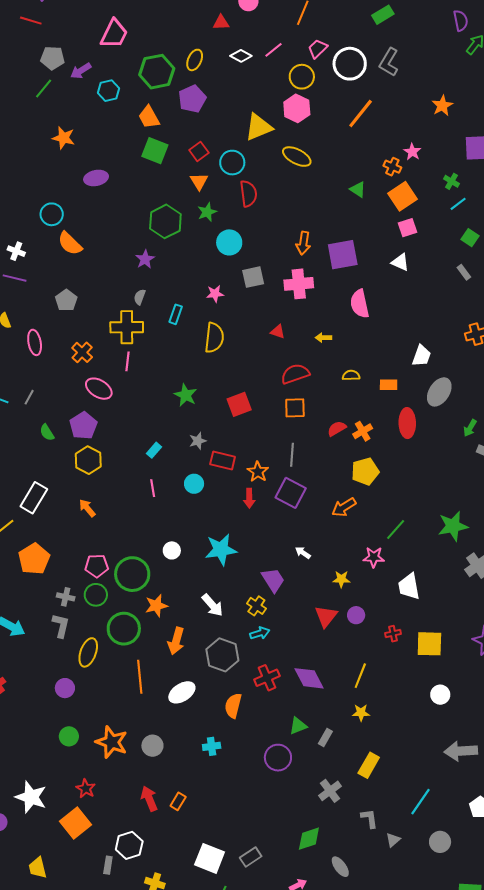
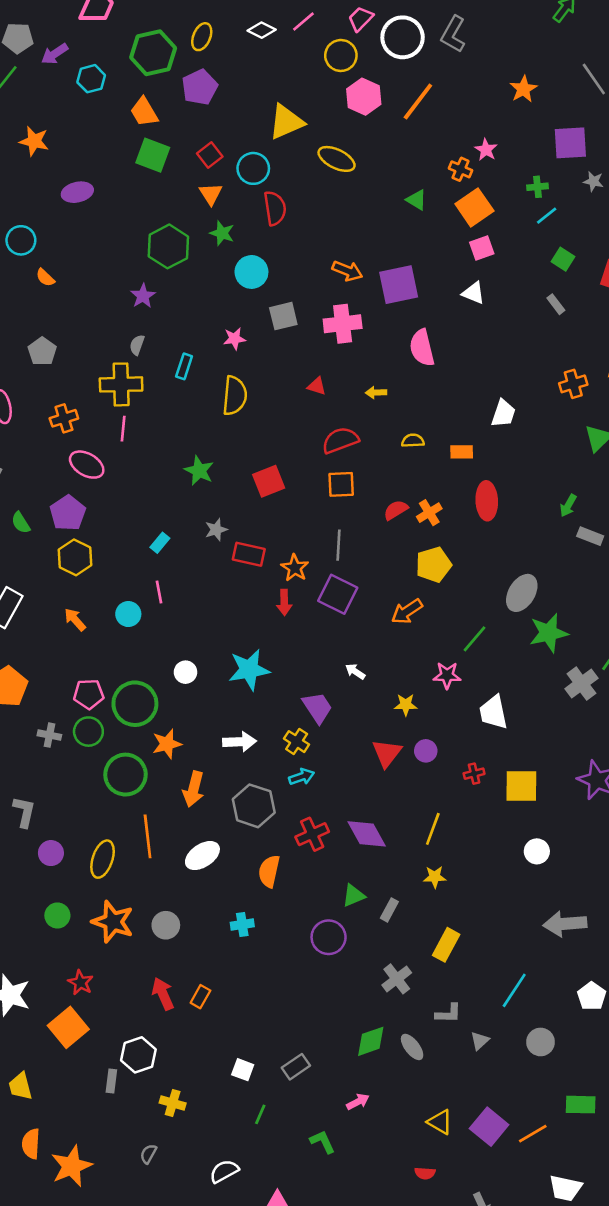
pink hexagon: (297, 108) -> (364, 97), moved
green cross: (452, 181) -> (537, 187), turned -35
green star: (207, 212) -> (222, 233), turned -30
orange semicircle: (70, 243) -> (45, 278), size x0.6
orange arrow: (303, 243) -> (347, 271), turned -75
orange cross: (82, 352) -> (64, 418), turned 30
gray ellipse: (439, 392) -> (522, 593), moved
cyan circle: (194, 484) -> (128, 614), moved
white arrow: (212, 605) -> (240, 742), turned -50
gray L-shape: (61, 626) -> (24, 812), moved
yellow ellipse: (88, 652) -> (103, 859), moved
gray L-shape: (369, 818) -> (448, 1014), turned 100
white square: (210, 858) -> (243, 1070), size x0.6
gray ellipse: (340, 867) -> (412, 1047), moved

